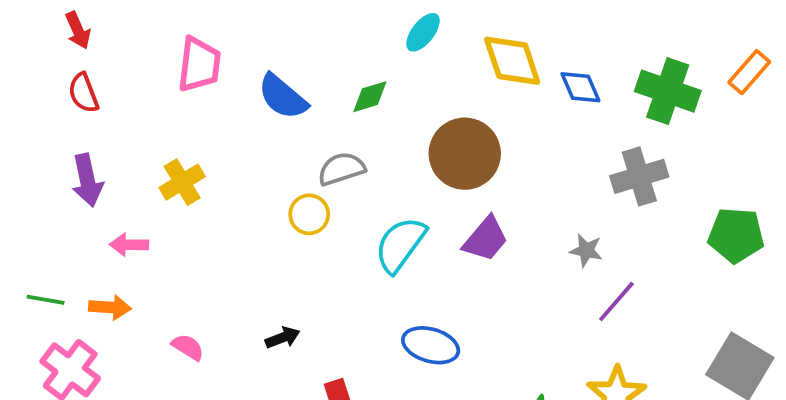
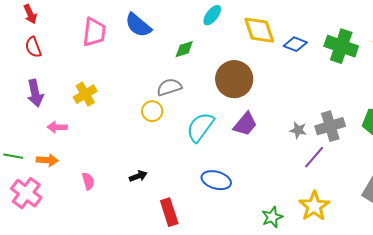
blue diamond: (580, 87) -> (295, 44), turned -45
blue semicircle: (283, 97) -> (138, 25), moved
gray cross: (639, 176) -> (330, 126), moved
pink semicircle: (188, 347) -> (88, 181), turned 42

